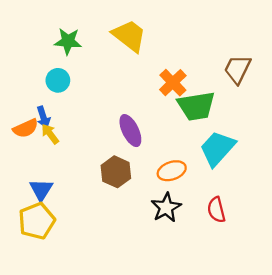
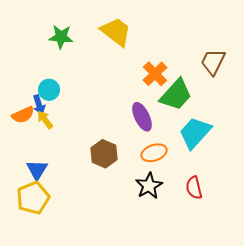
cyan circle: (58, 80) -> (49, 90), moved
green trapezoid: (196, 106) -> (176, 95), turned -39
purple ellipse: (130, 131) -> (142, 117), moved

